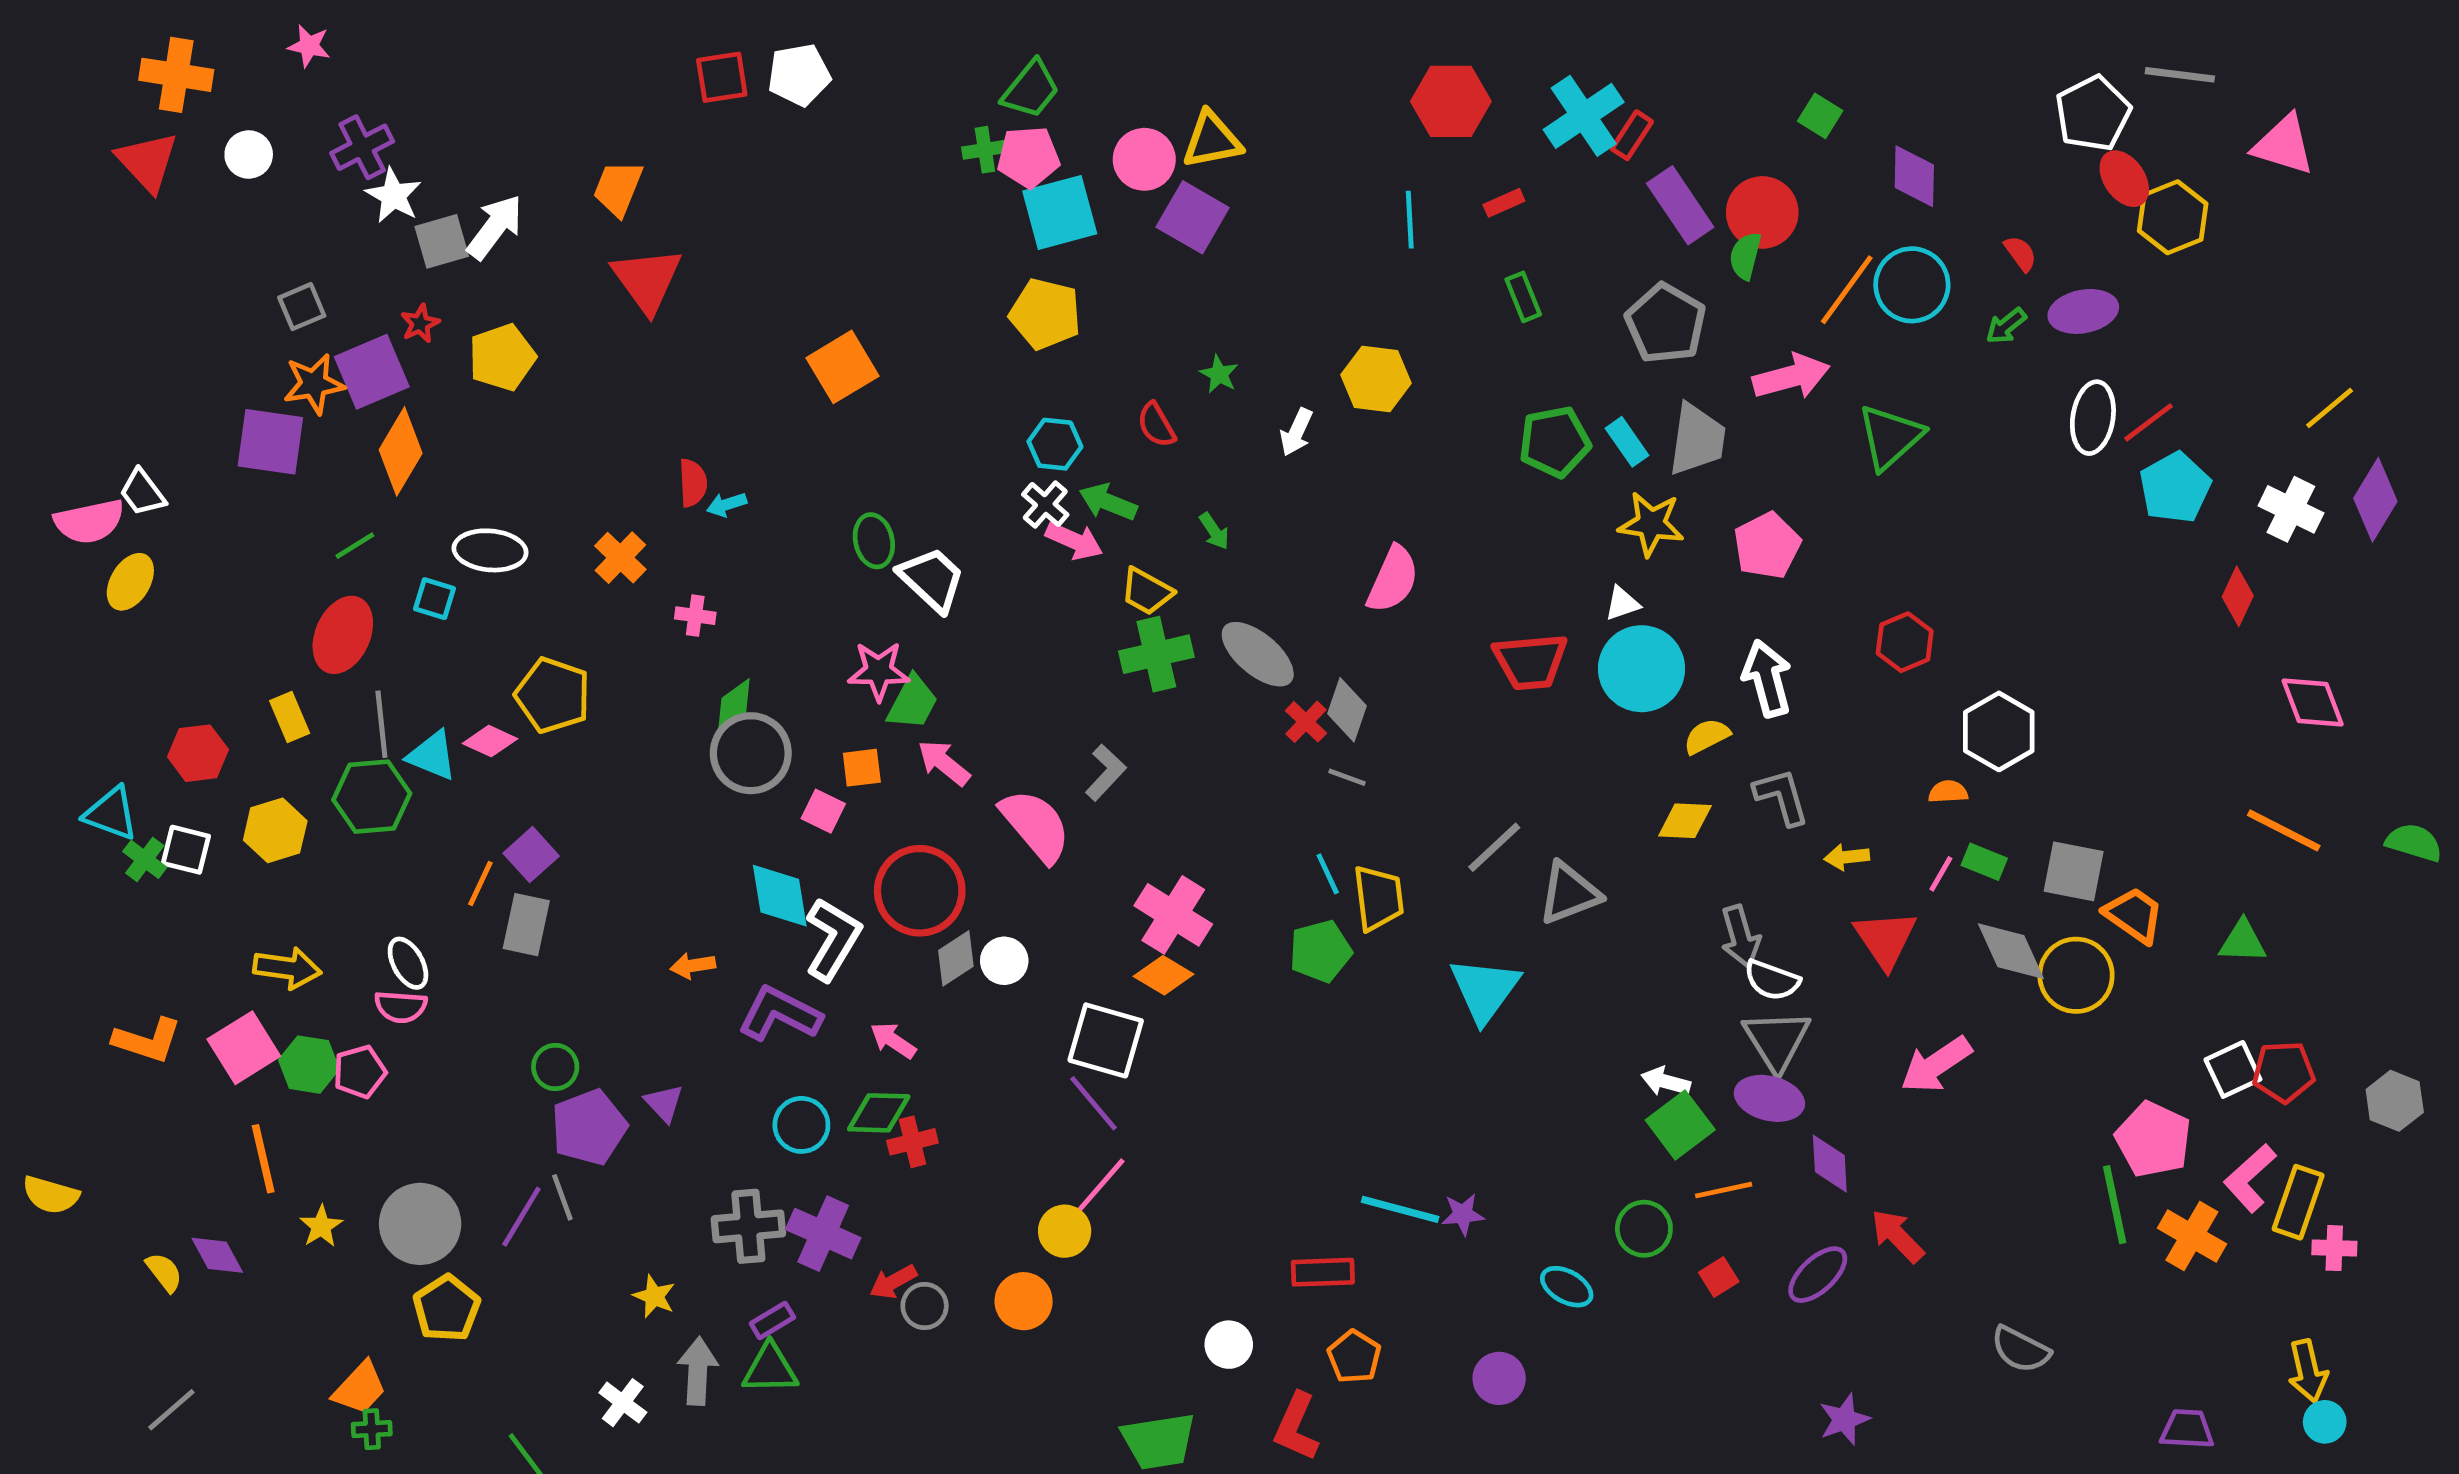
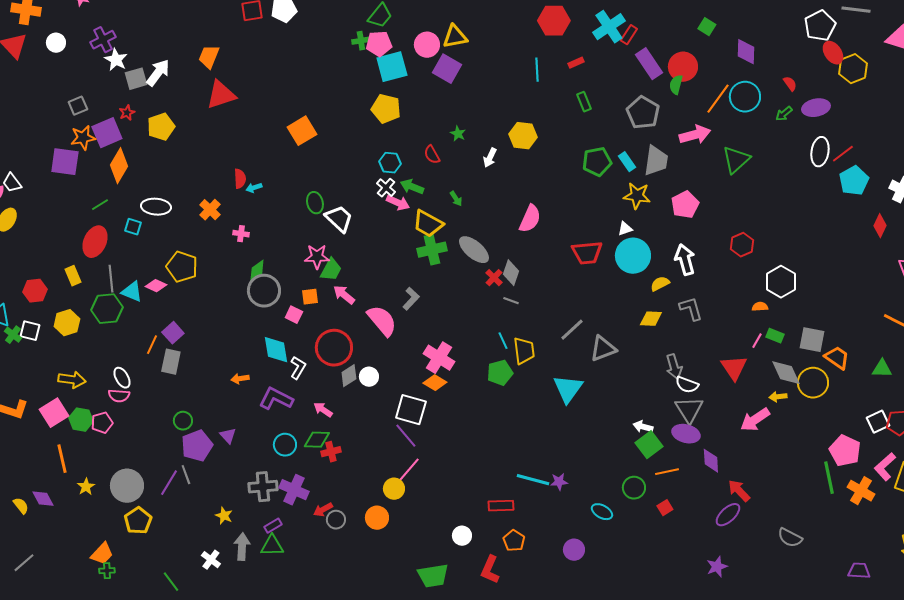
red triangle: (647, 280) -> (221, 95), turned 48
yellow trapezoid: (1147, 591) -> (428, 224), size x1.4
yellow arrow: (1847, 857) -> (778, 397), moved
white L-shape: (833, 939) -> (298, 368), size x0.7
purple ellipse: (1818, 1275) -> (728, 515), moved

